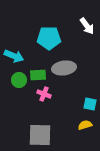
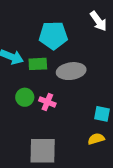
green rectangle: (38, 75) -> (38, 64), moved
green circle: (19, 80) -> (25, 97), moved

